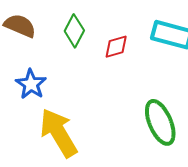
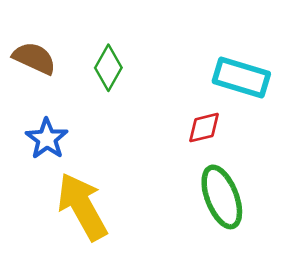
red diamond: (116, 47) -> (204, 128), moved

